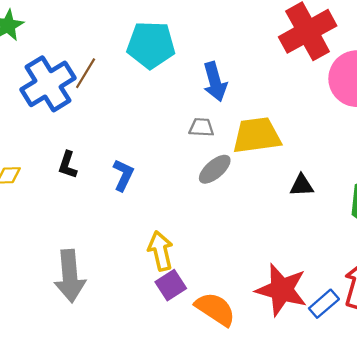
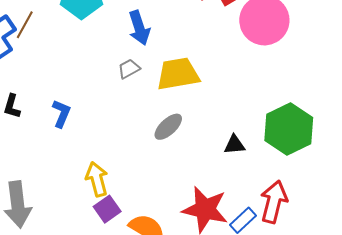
gray trapezoid: (201, 127) -> (129, 69), turned -30
gray ellipse: (215, 169) -> (168, 127), moved
black triangle: (302, 185) -> (234, 145), moved

